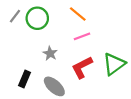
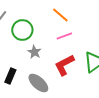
green circle: (37, 18) -> (22, 30), moved

